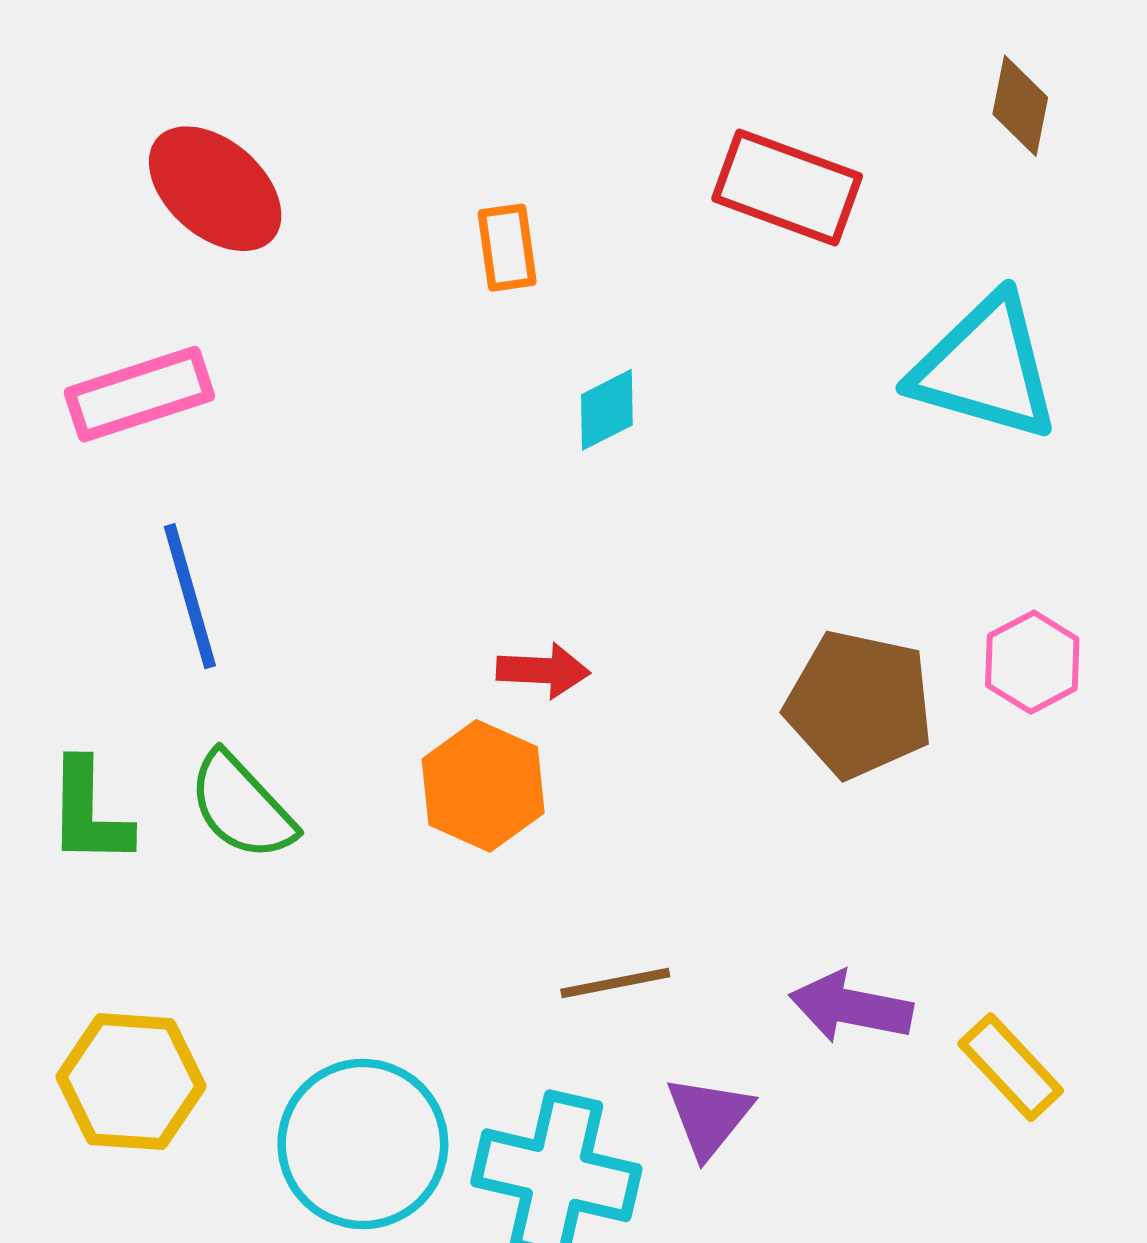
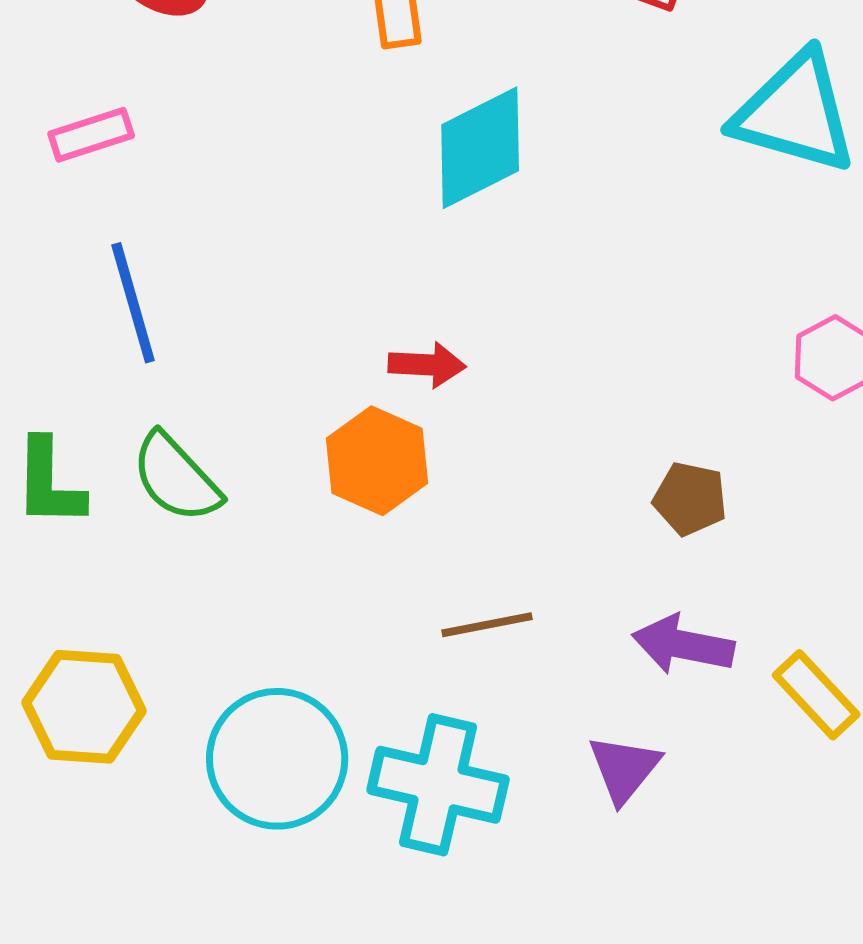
pink rectangle: (139, 394) -> (91, 135), size x0.7
cyan diamond: (607, 410) -> (480, 148), size x1.8
brown pentagon: (859, 704) -> (690, 499), moved, size x0.6
purple triangle: (709, 1116) -> (624, 769), moved

